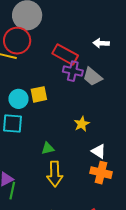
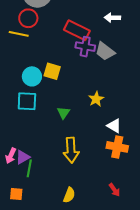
red circle: (17, 41) -> (28, 18), size x0.7
yellow square: (39, 94) -> (52, 71), turned 30
green triangle: (48, 148) -> (64, 113), moved, turned -40

